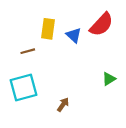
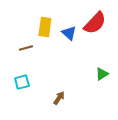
cyan square: (23, 87) -> (22, 82), size x0.6

